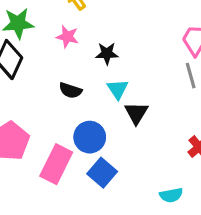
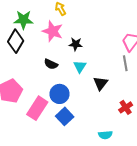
pink star: (67, 37) -> (53, 31), size x1.5
black triangle: (136, 113) -> (101, 83), moved

